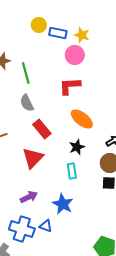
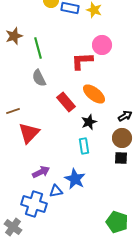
pink circle: (75, 55) -> (102, 45), moved
red rectangle: (42, 129) -> (66, 102), moved
red triangle: (33, 158) -> (29, 133), moved
blue triangle: (46, 226) -> (56, 191), moved, turned -32

